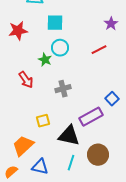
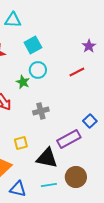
cyan square: (55, 23) -> (33, 45), turned -30
cyan line: (71, 163) -> (49, 185), turned 63

